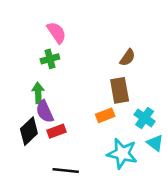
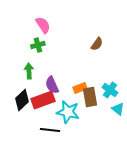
brown rectangle: (120, 90) -> (90, 97), moved
purple semicircle: (45, 111) -> (52, 85), moved
red rectangle: (57, 131) -> (43, 100), size x1.6
cyan star: (122, 153) -> (68, 112), moved

